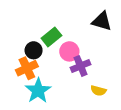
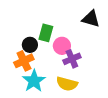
green rectangle: (51, 37) -> (46, 33), turned -36
yellow semicircle: (98, 91) -> (67, 84), moved, size x1.5

